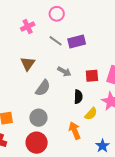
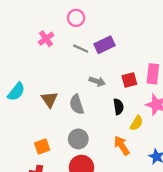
brown triangle: (28, 64) -> (50, 99), moved
gray semicircle: (43, 88) -> (77, 104), turned 138

